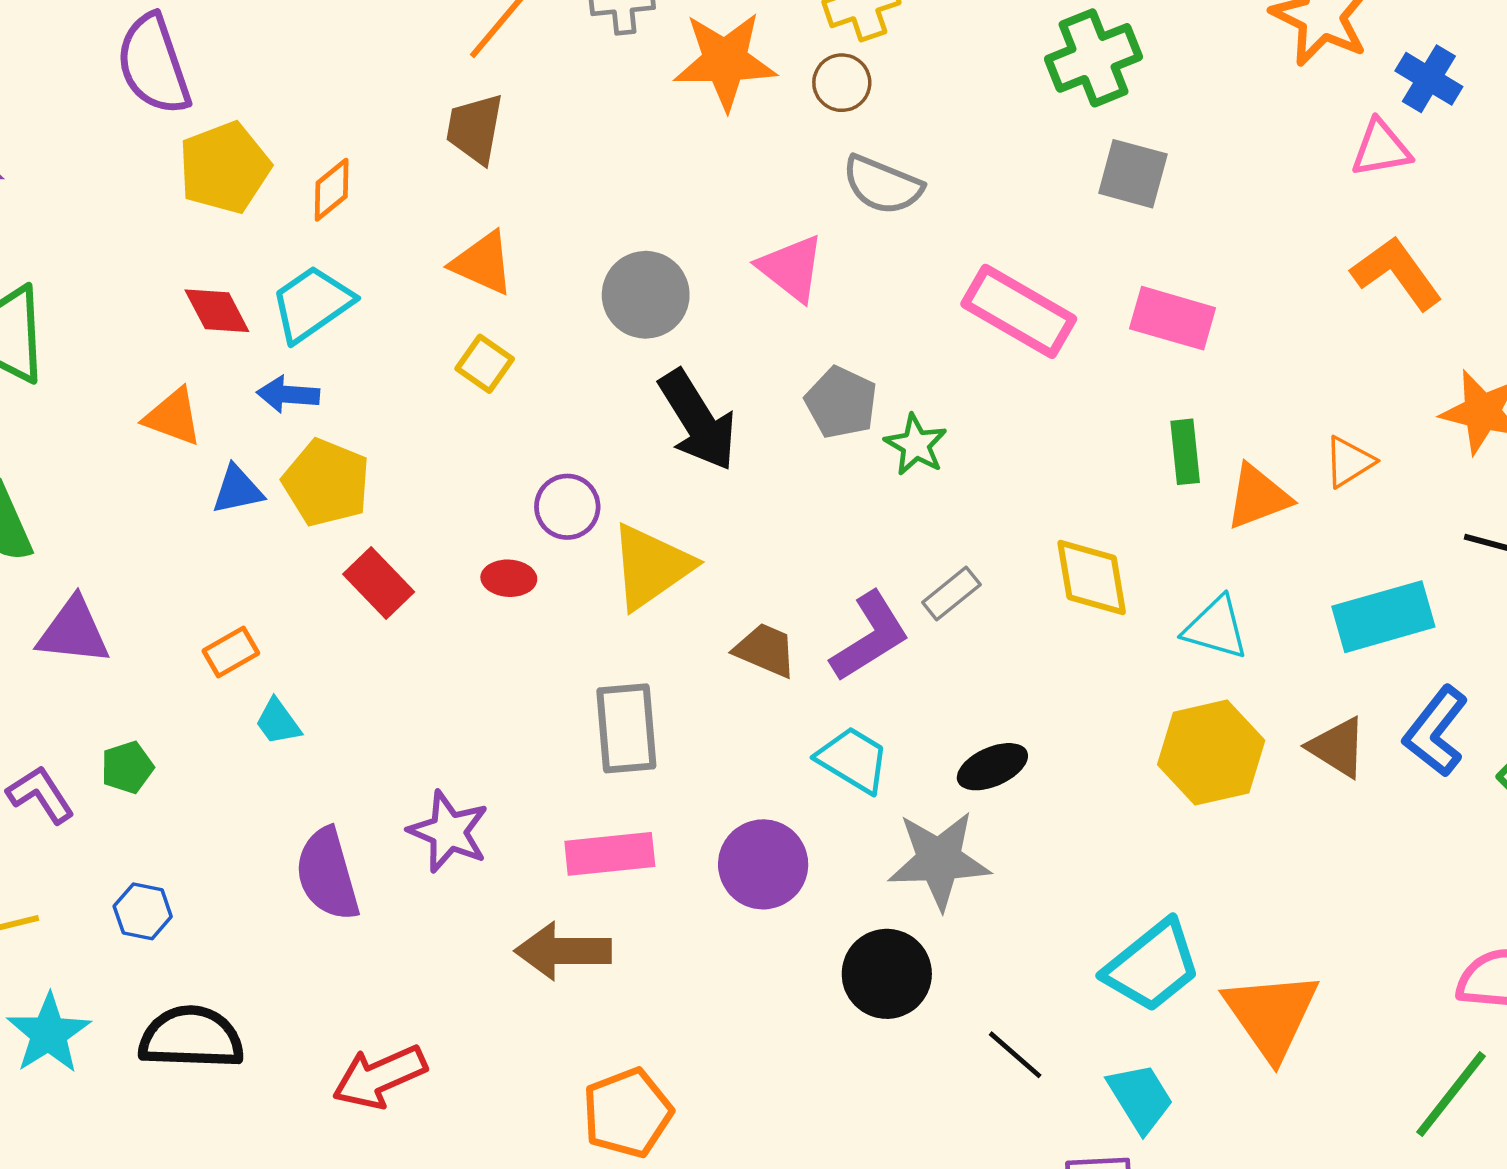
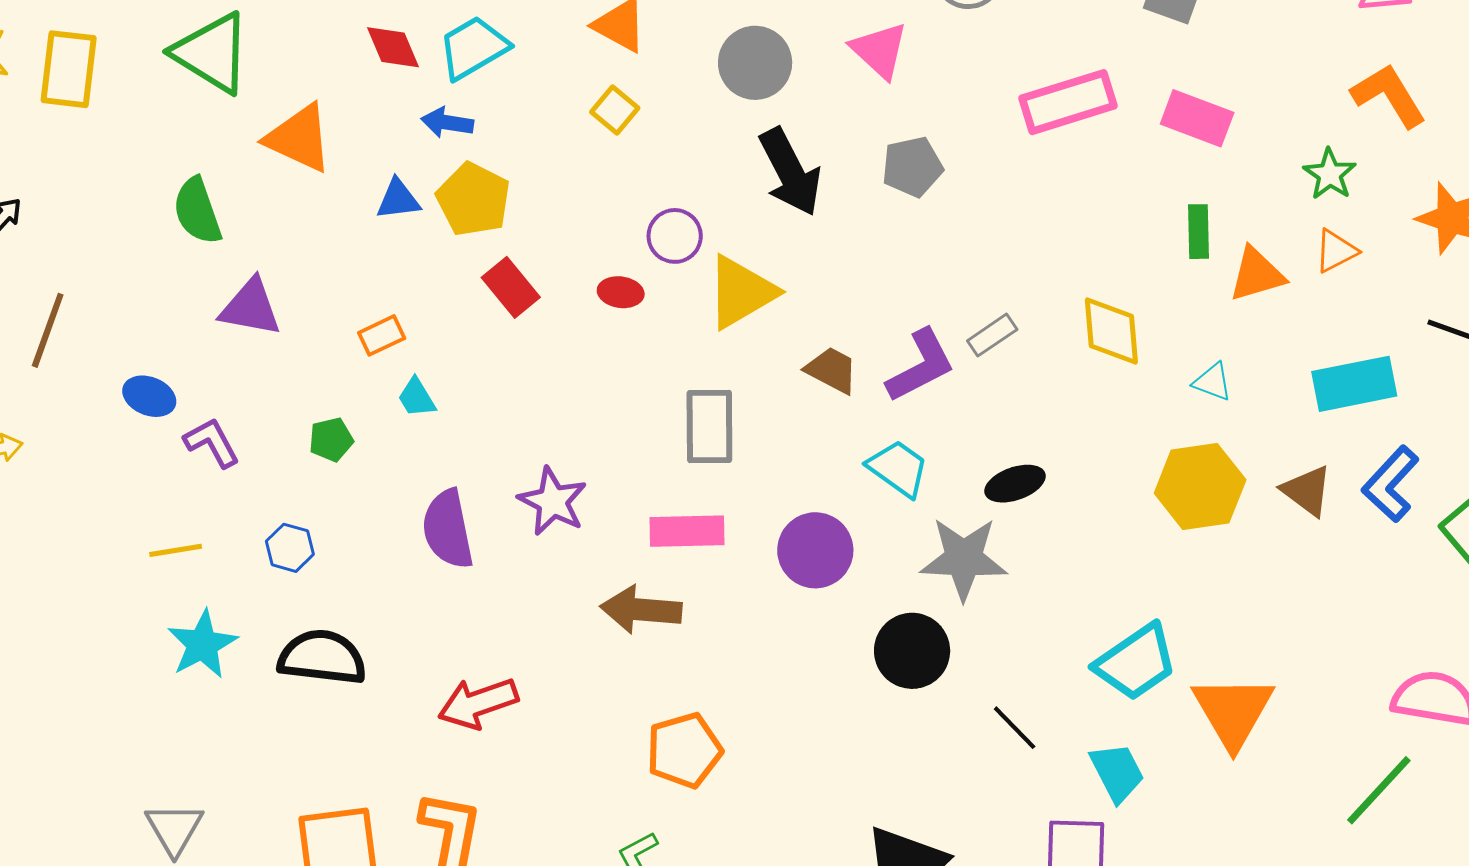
pink rectangle: (1019, 311) -> (1068, 102), turned -52
gray pentagon: (841, 402) -> (912, 167), turned 30
orange triangle: (173, 417) -> (299, 138), moved, size x1.4
green star: (916, 445) -> (1330, 174), moved
cyan triangle: (1216, 628) -> (1212, 382), size x0.7
green pentagon: (127, 767) -> (331, 440), moved

